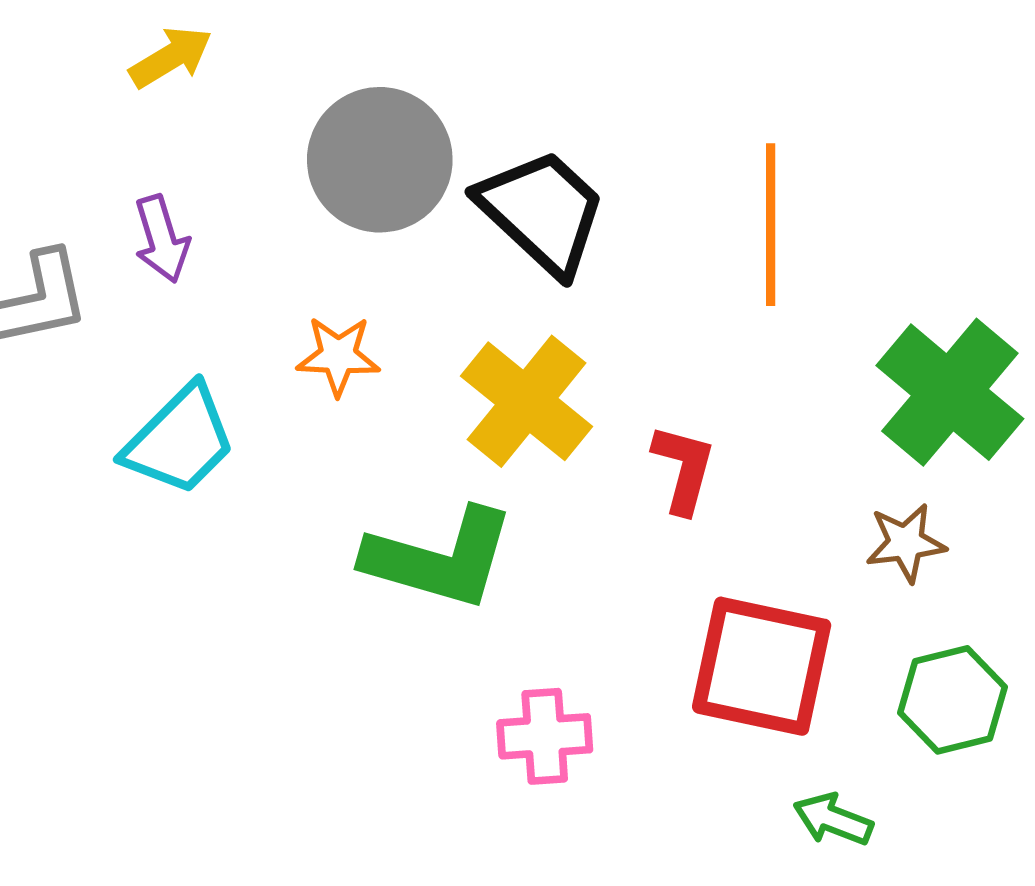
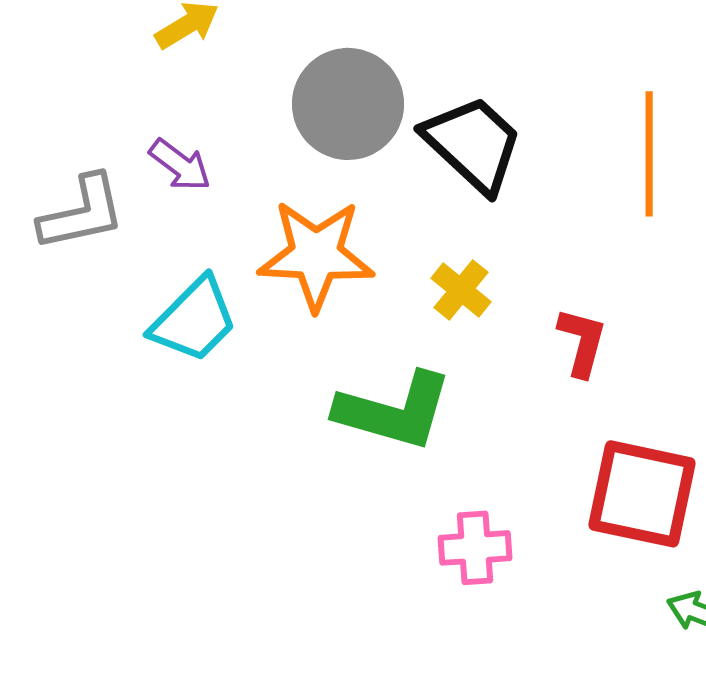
purple arrow: (162, 239) -> (180, 165), turned -36
orange star: (338, 356) -> (316, 255), size x1.8
yellow cross: (527, 401) -> (461, 290), size x0.6

